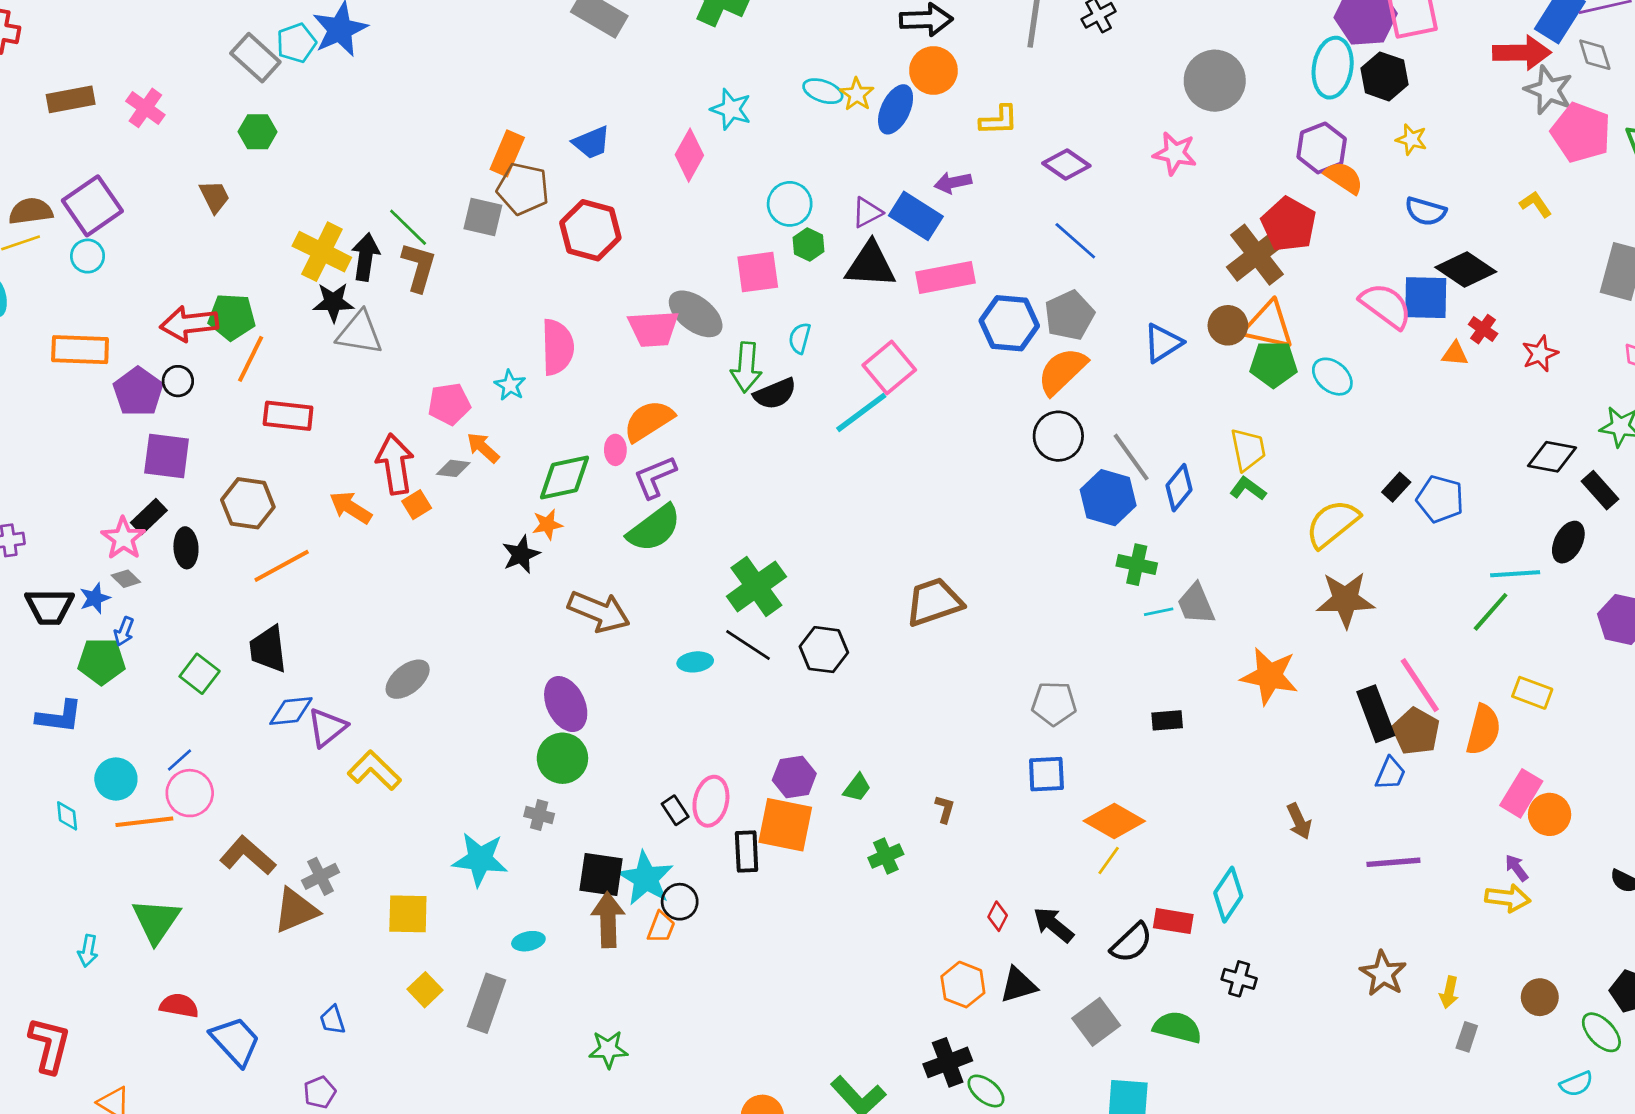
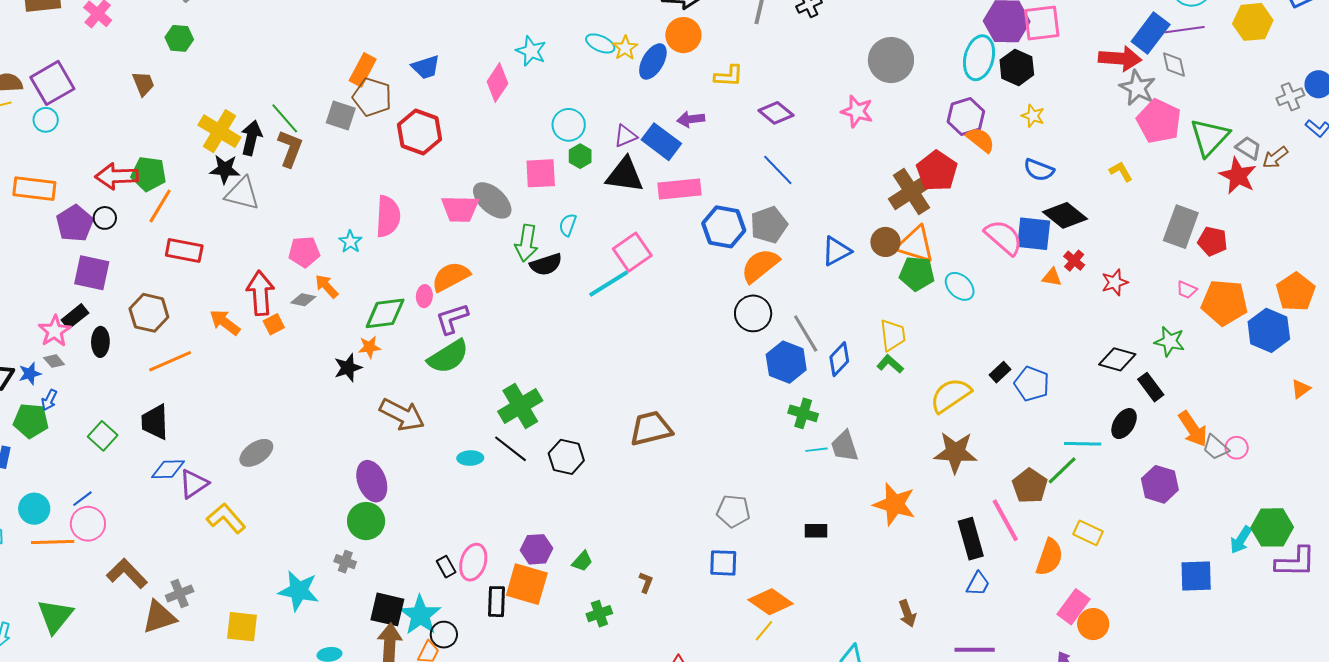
brown pentagon: (1416, 731) -> (1030, 486), moved

